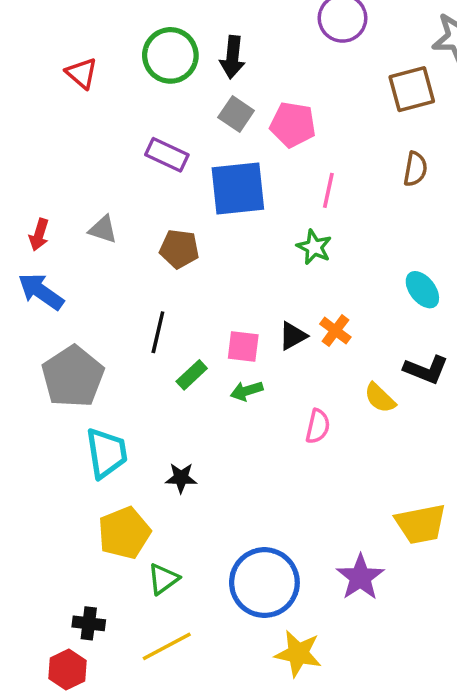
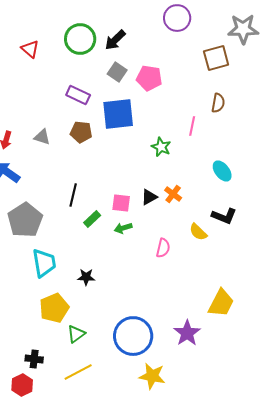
black arrow: (232, 57) -> (115, 40), turned 40
pink line: (328, 190) -> (192, 126), moved
brown pentagon: (179, 249) -> (81, 132), moved
yellow trapezoid: (421, 524) -> (221, 303), turned -52

